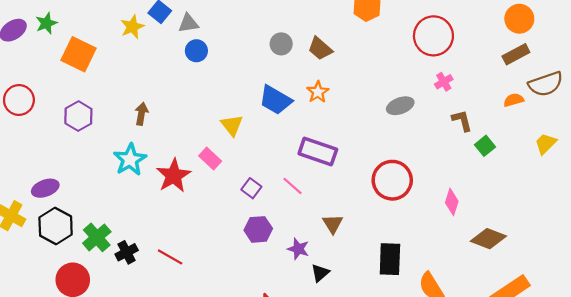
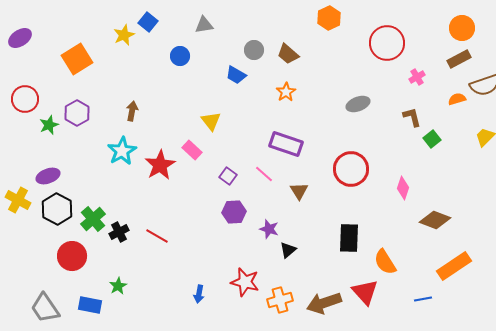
green star: (46, 23) -> (49, 125), moved
gray triangle: (188, 23) -> (204, 25), moved
orange square: (78, 54) -> (77, 59), turned 32
pink cross: (444, 82) -> (417, 77), moved
blue trapezoid: (275, 100) -> (236, 75), moved, size x0.7
brown triangle: (333, 224) -> (299, 191), moved

